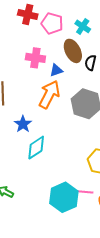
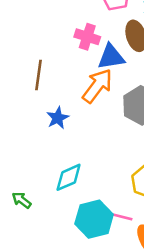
blue triangle: (56, 70) -> (111, 57), size x1.6
cyan diamond: (36, 148) -> (69, 177), moved

